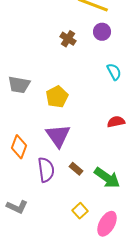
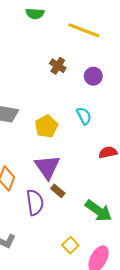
purple circle: (102, 32) -> (93, 76), moved
cyan semicircle: (114, 72) -> (84, 116), moved
brown rectangle: (76, 169) -> (58, 191), moved

